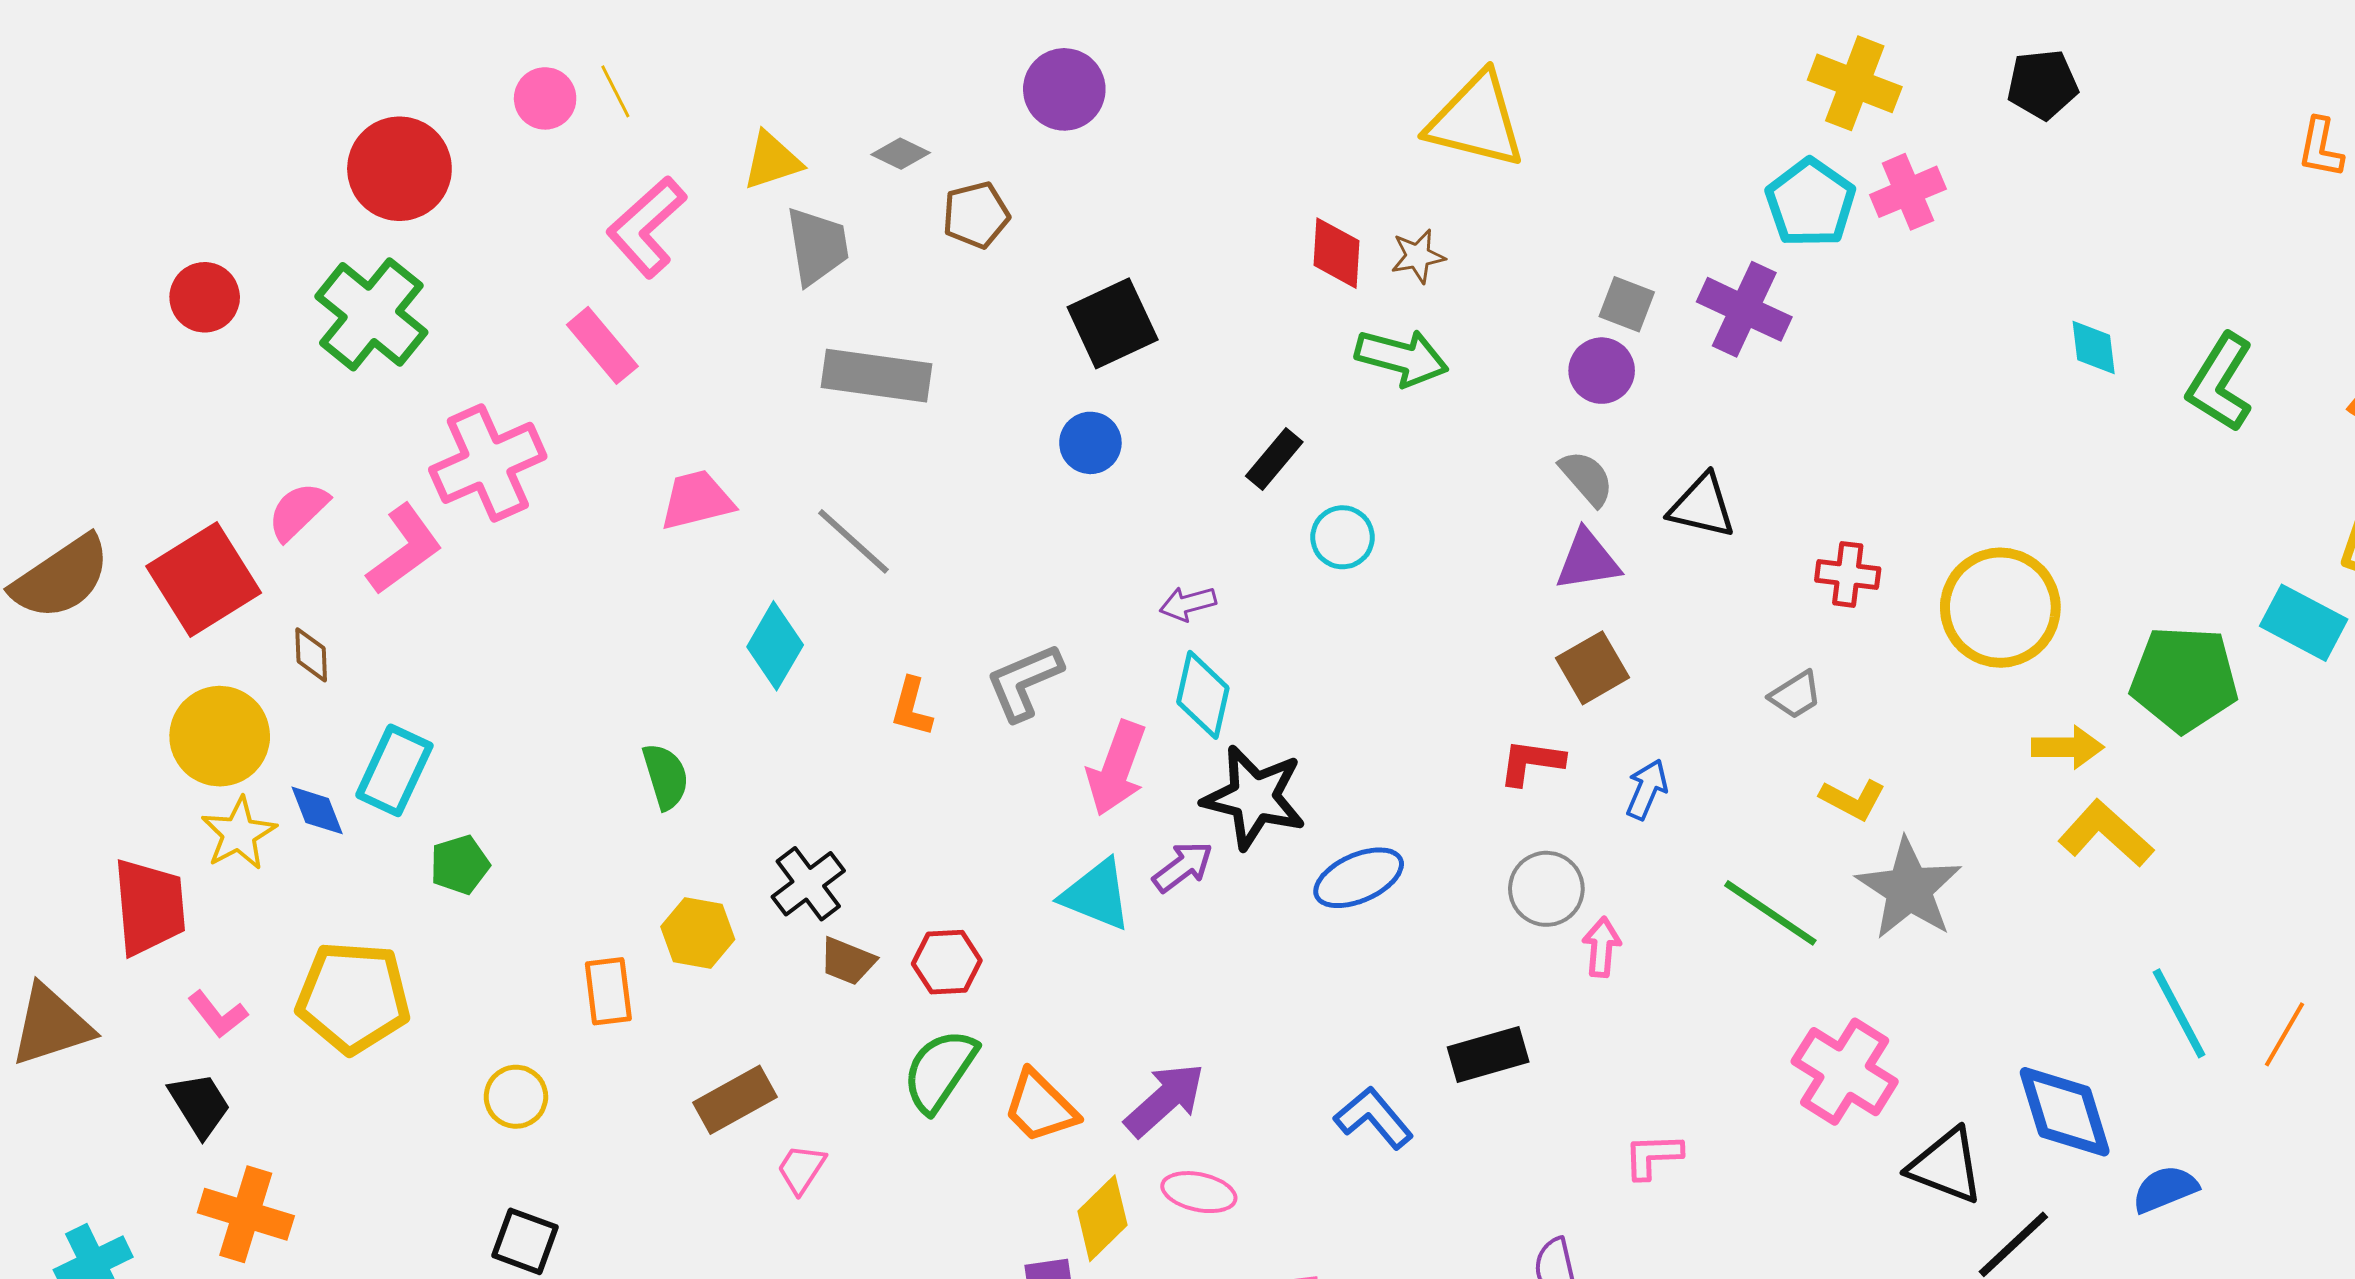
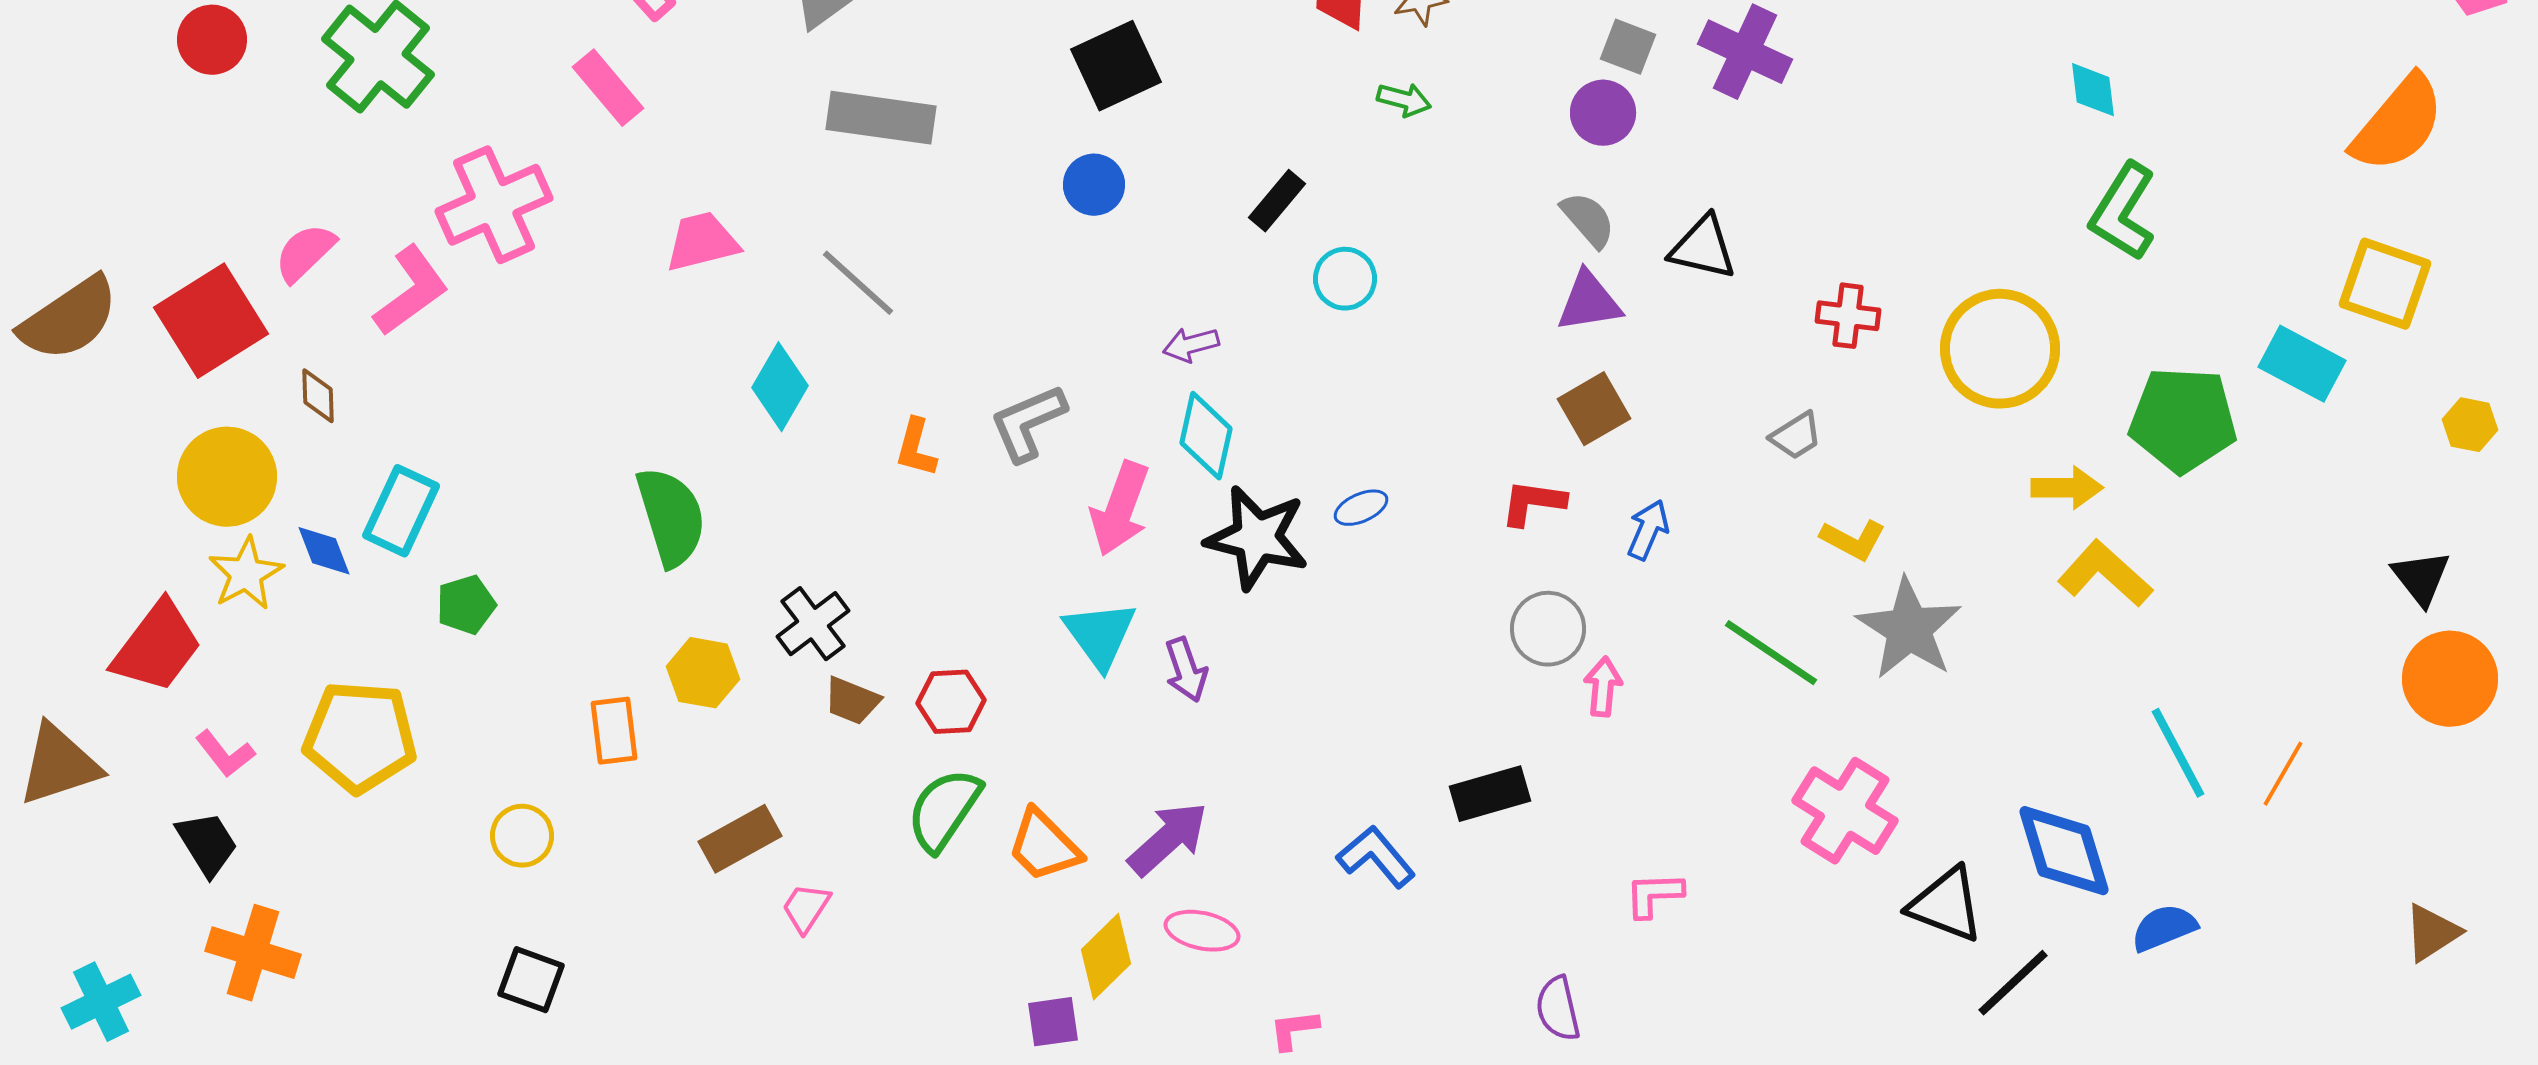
green arrow: (1402, 358) -> (1404, 100), size x0.6
green L-shape: (2220, 383) -> (2123, 212), moved
green semicircle: (666, 776) -> (671, 517), size x1.5
purple arrow: (1183, 867) -> (1186, 670), moved, turned 108
blue ellipse: (1359, 878) -> (1361, 508), moved, size x0.6
cyan triangle: (1096, 895) -> (1100, 635), turned 32
red trapezoid: (149, 907) -> (157, 647), turned 42

